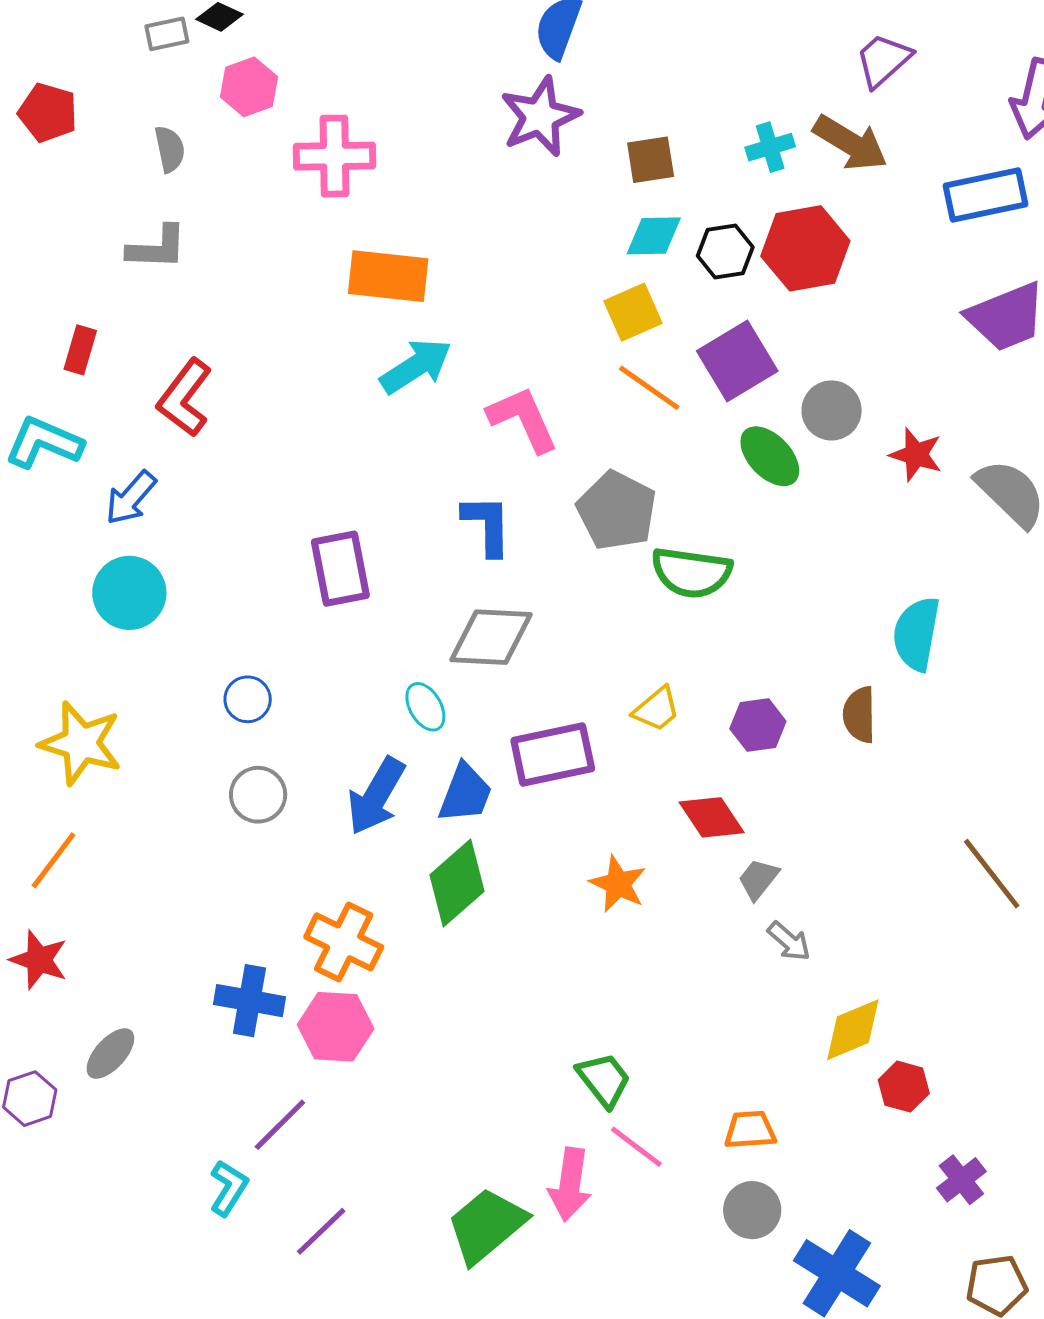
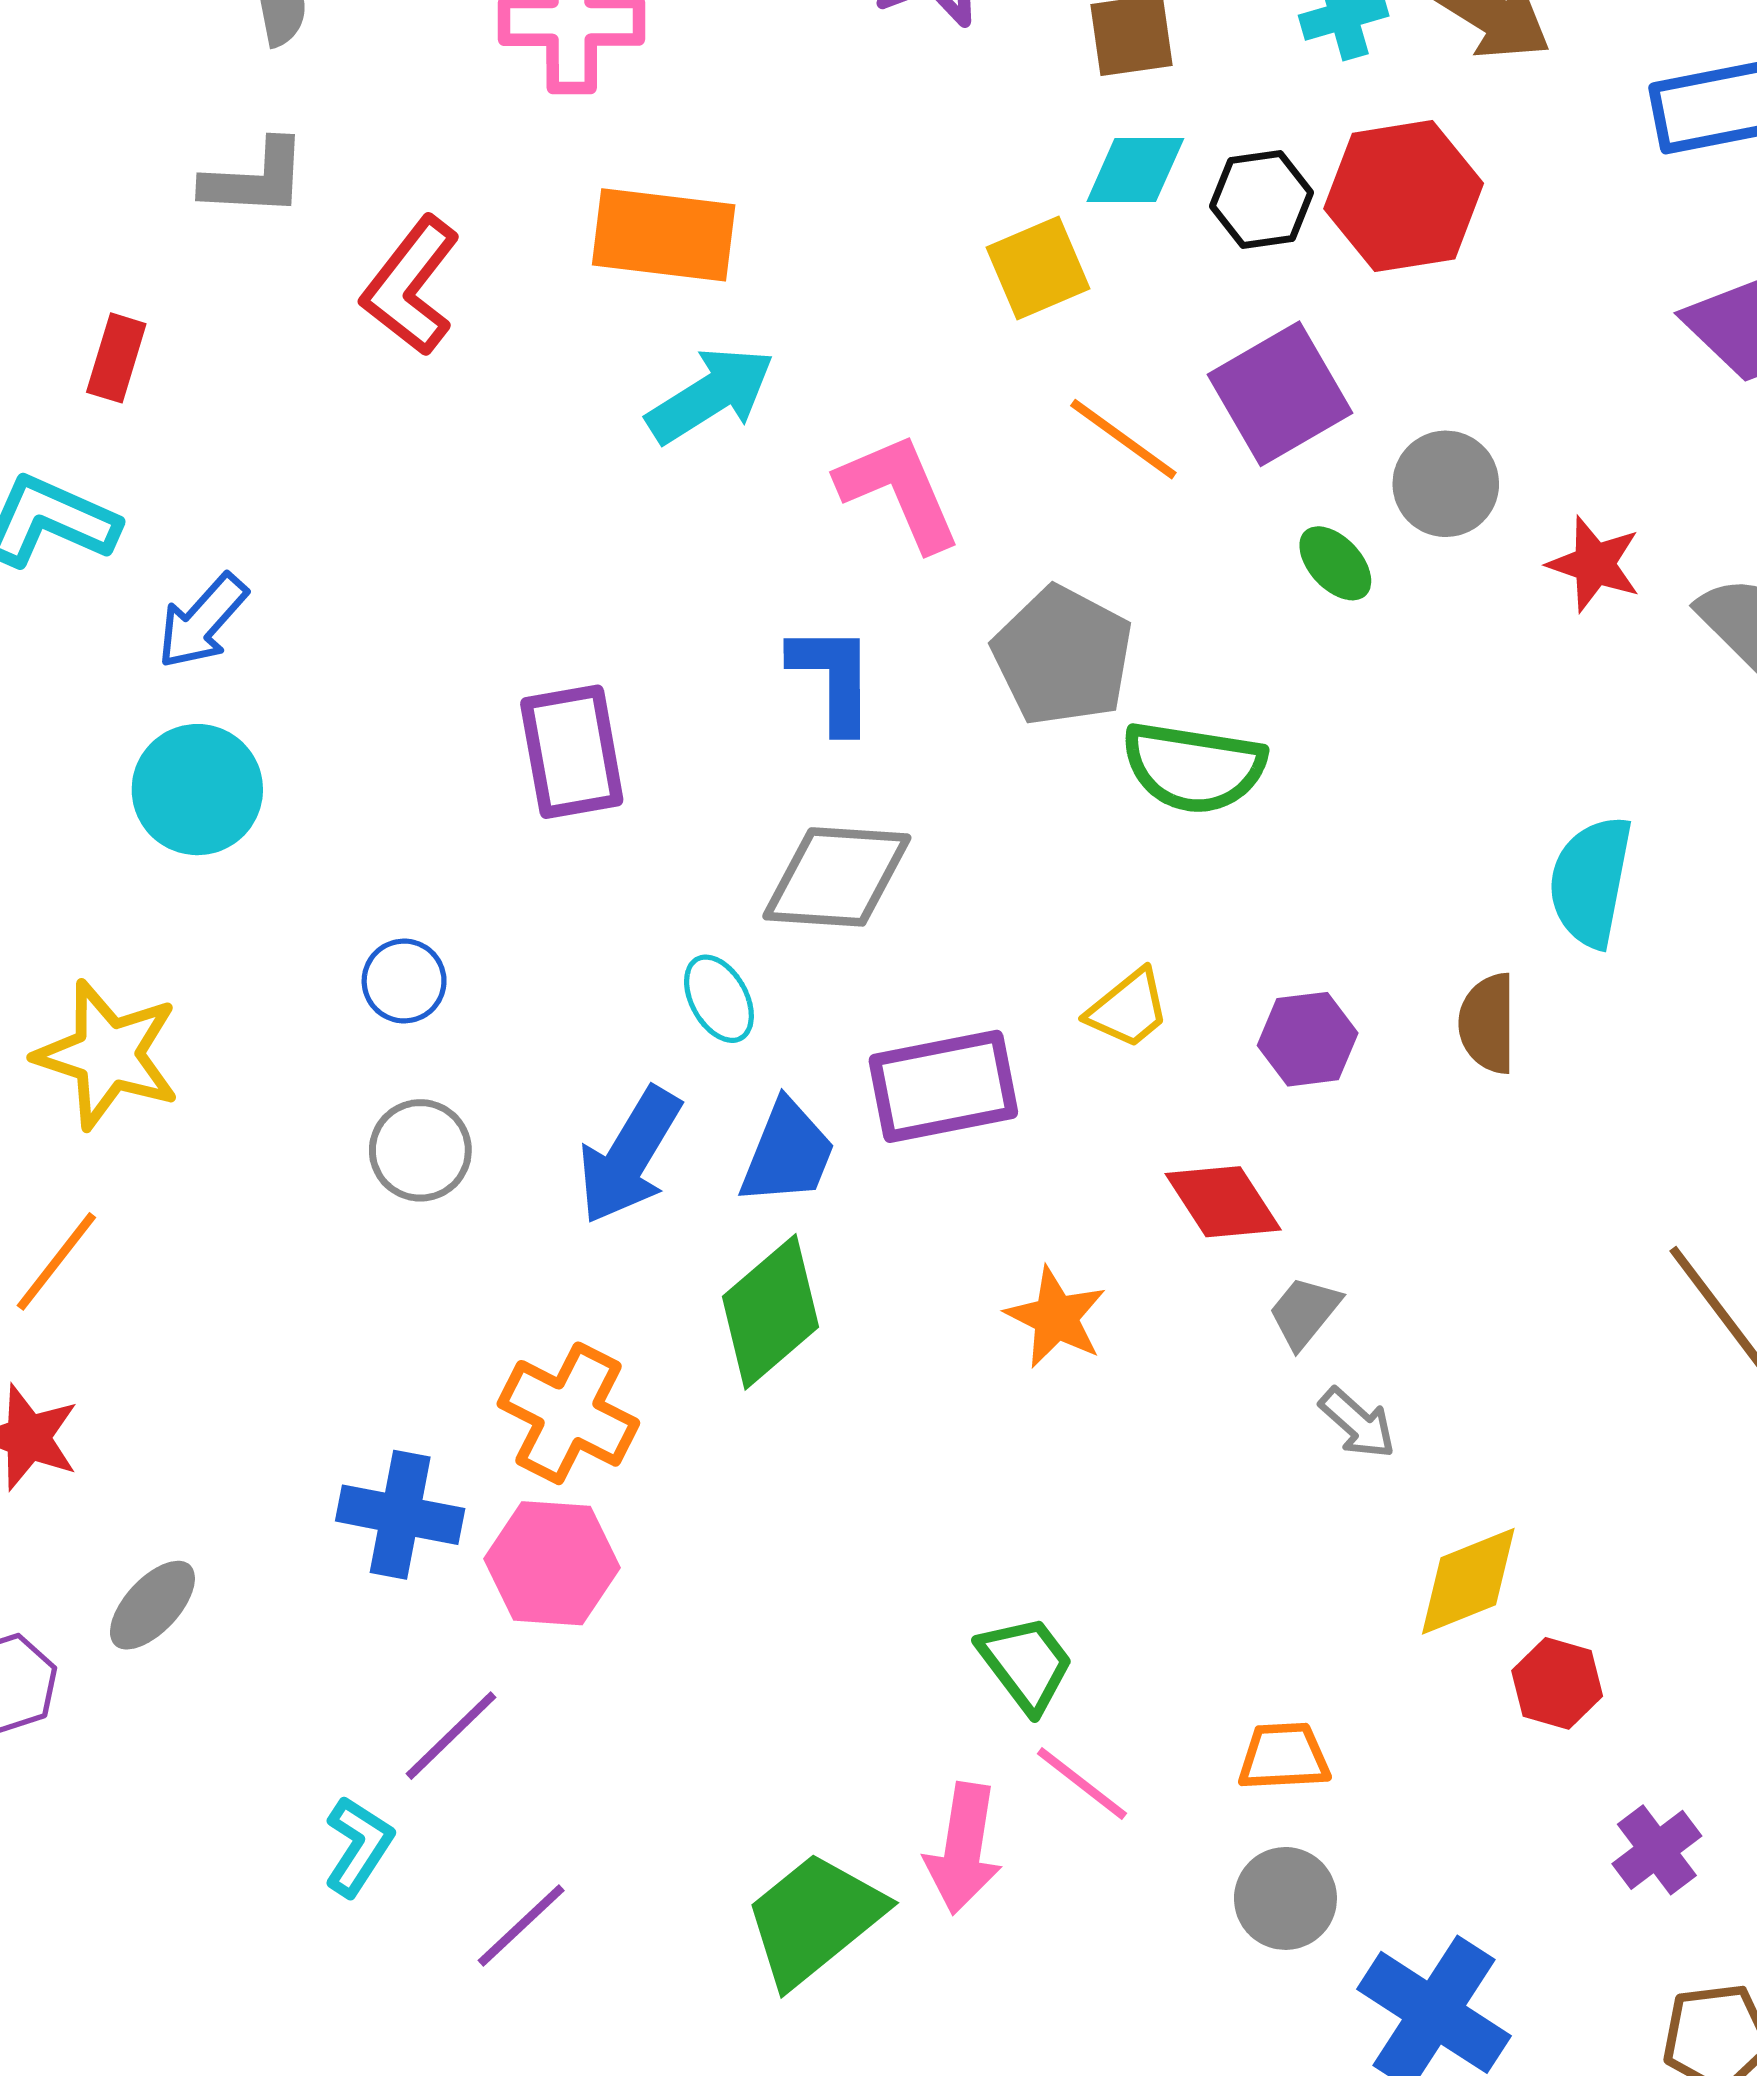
yellow square: (633, 312) -> (1038, 268), moved
red L-shape: (185, 398) -> (411, 286), moved
green ellipse: (770, 456) -> (1335, 563), size x0.7

